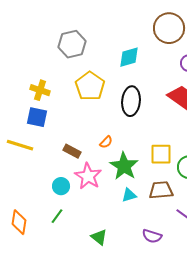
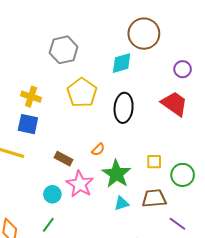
brown circle: (169, 28) -> (144, 34), moved
yellow square: (161, 154) -> (154, 162), size x0.7

